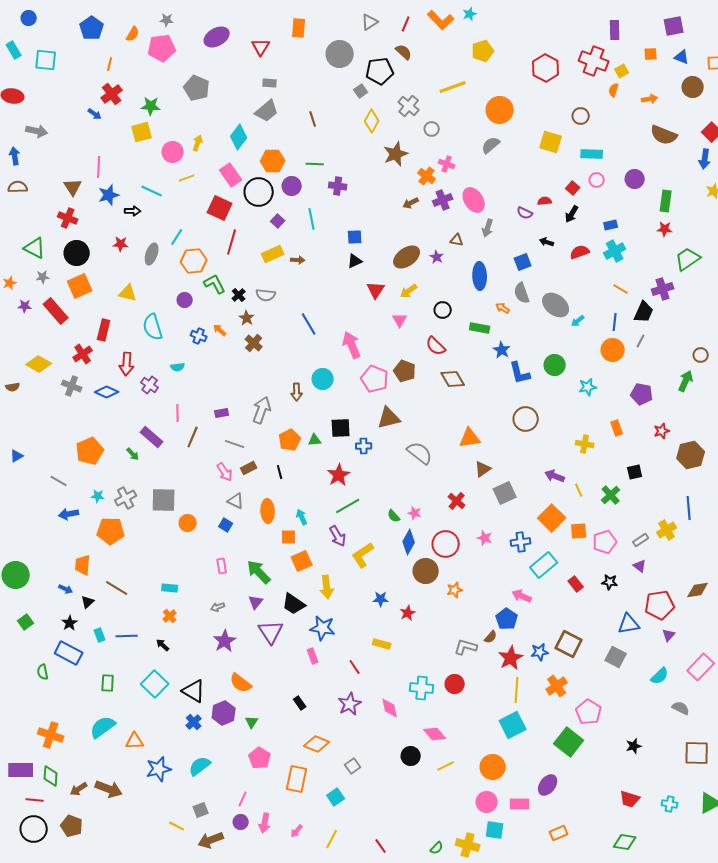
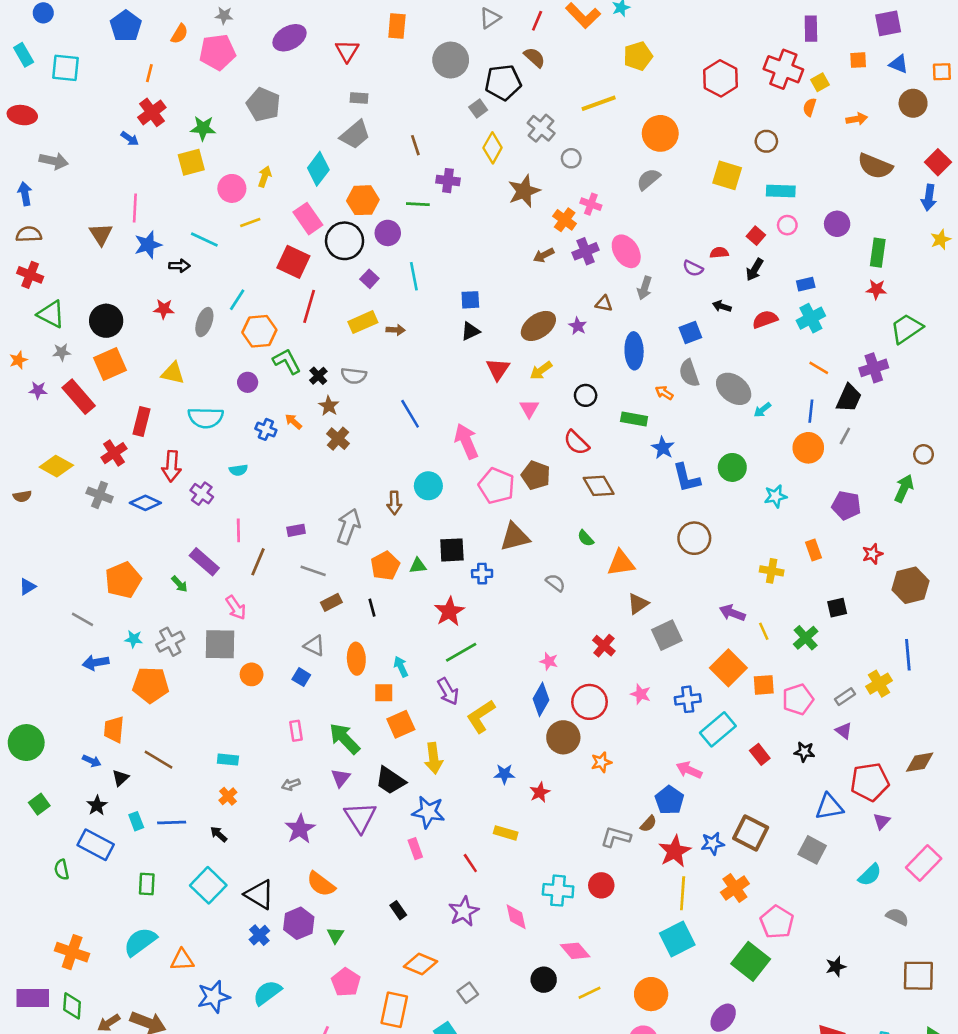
purple cross: (338, 186) -> (448, 181), moved
red cross: (68, 218) -> (30, 275), moved
cyan semicircle: (153, 327) -> (206, 418), turned -72
gray semicircle: (420, 453) -> (555, 583), size x0.6
pink arrow: (225, 472) -> (236, 608), moved
green semicircle: (394, 516) -> (586, 538), moved

